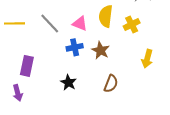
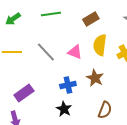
blue cross: (75, 47) -> (68, 85), moved
purple rectangle: (27, 66) -> (24, 93), turned 42

